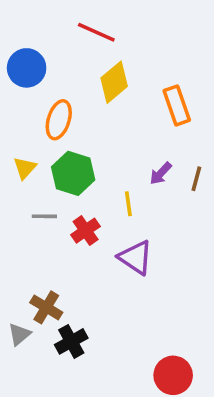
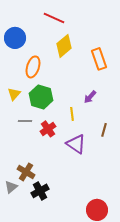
brown line: (196, 179) -> (104, 130), moved

